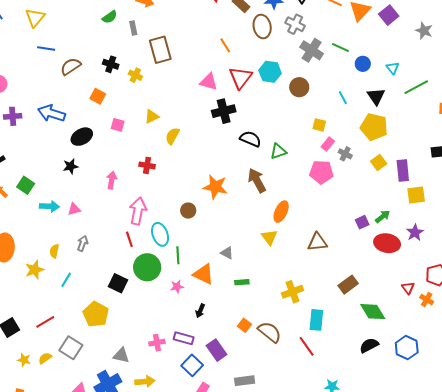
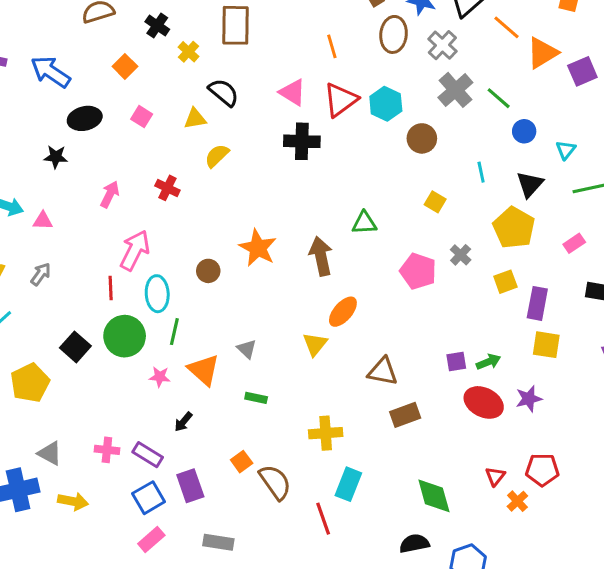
black semicircle: (250, 139) -> (224, 92), moved
pink rectangle: (328, 144) -> (574, 243), moved
brown rectangle: (348, 285) -> (405, 415), moved

